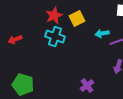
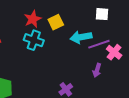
cyan arrow: (102, 34) -> (81, 37), size x1.5

